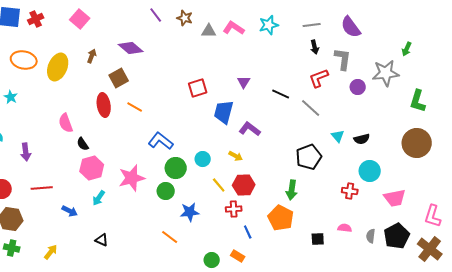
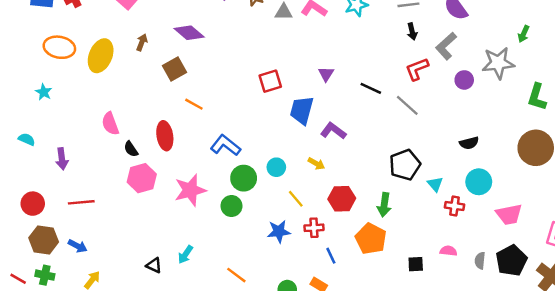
gray L-shape: (343, 59) -> (446, 46), turned -140
red ellipse: (104, 105) -> (165, 136), moved
cyan triangle: (338, 136) -> (435, 184), moved
red hexagon: (244, 185) -> (342, 199), moved
cyan arrow: (99, 198) -> (185, 254), moved
blue arrow: (70, 211) -> (78, 246), moved
blue star: (190, 212) -> (279, 231), moved
orange line: (170, 237) -> (236, 275), moved

